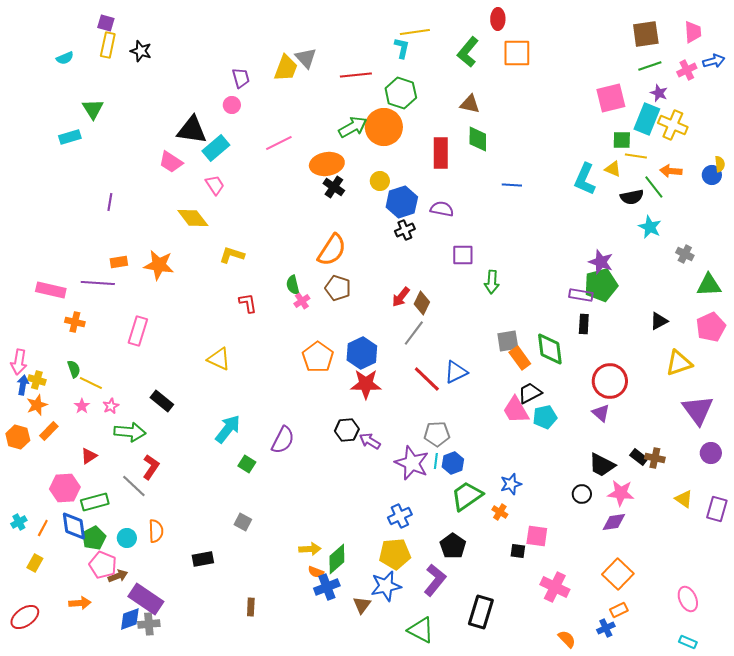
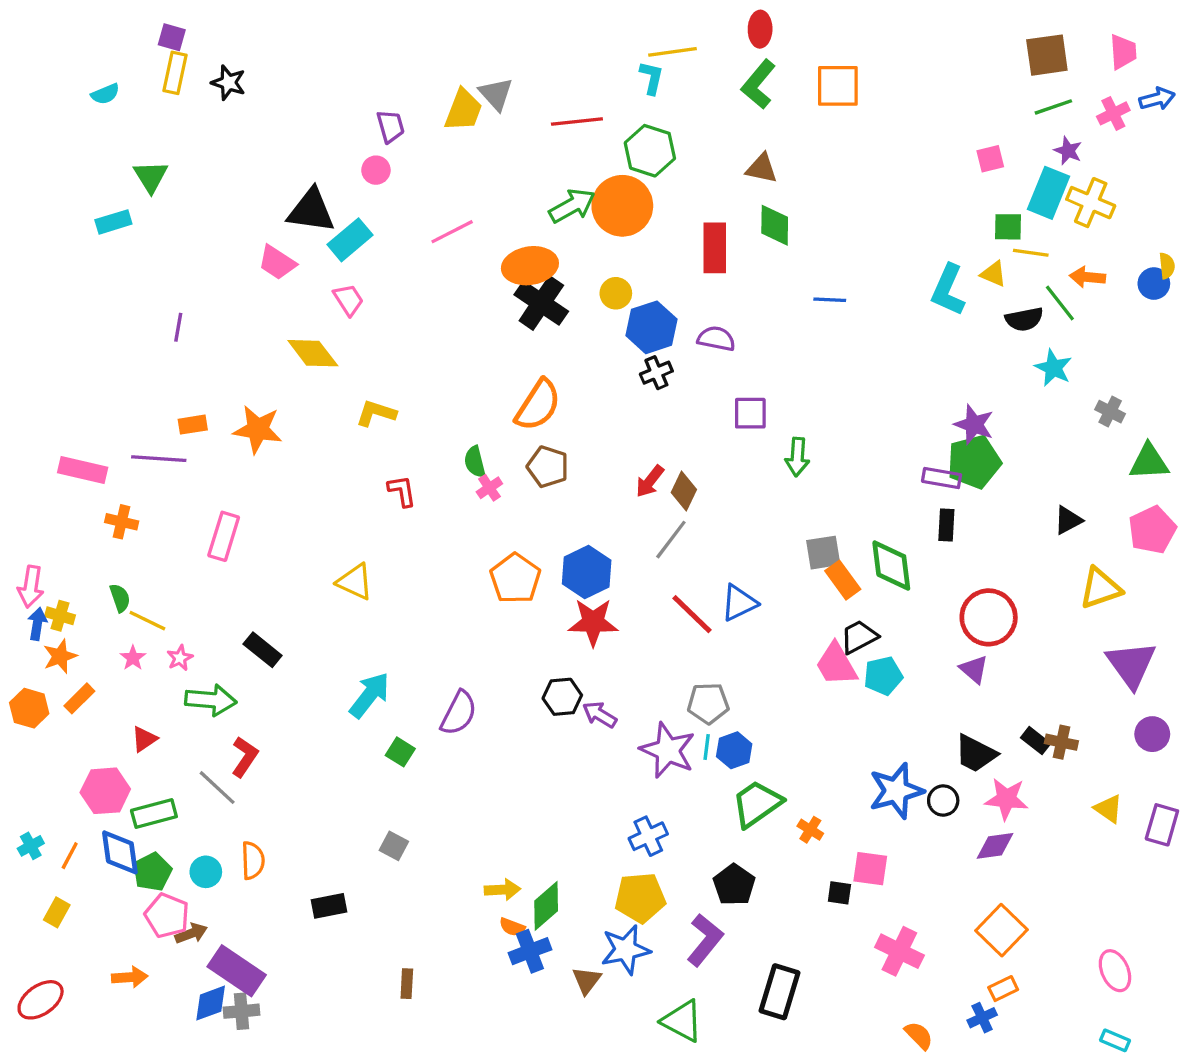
red ellipse: (498, 19) -> (760, 29), moved
pink square: (611, 98) -> (990, 159), size x0.6
black cross: (334, 187) -> (541, 303), size x1.5
blue star: (511, 484) -> (896, 791), moved, size x1.6

